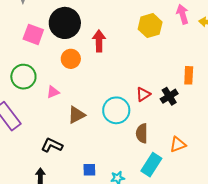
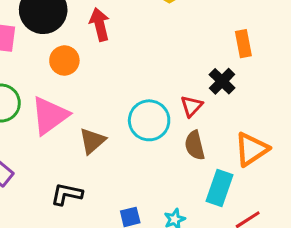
pink triangle: (53, 92) -> (50, 115), size x2.0
red triangle: (143, 94) -> (192, 106), moved
orange triangle: (178, 145) -> (251, 149), size x1.4

